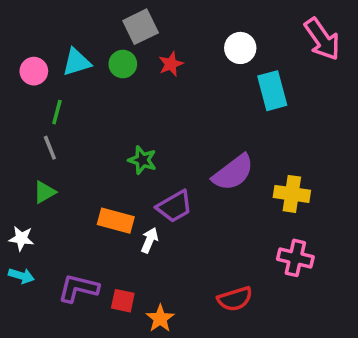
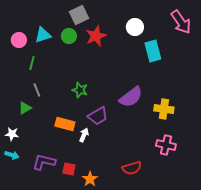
red star: (171, 64) -> (96, 36), size x1.5
gray line: (50, 148) -> (37, 90), moved

